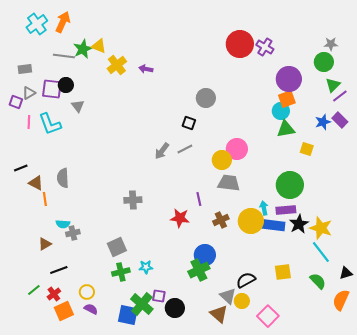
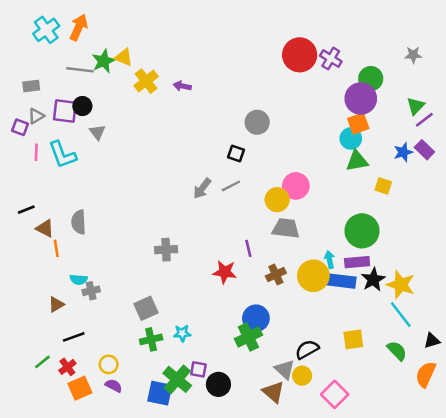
green circle: (324, 62) -> (371, 79), moved

